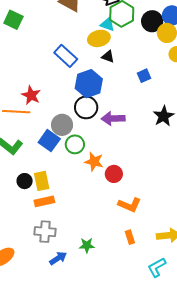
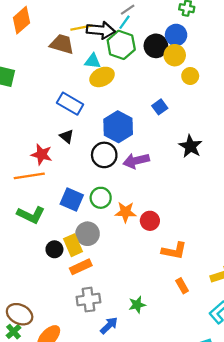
cyan triangle: (108, 24) -> (93, 61), moved
black triangle: (108, 57) -> (67, 136), moved, turned 32
blue hexagon: (89, 84) -> (118, 127), moved
gray circle: (62, 125) -> (88, 234), moved

